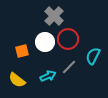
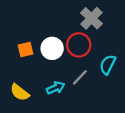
gray cross: (54, 16) -> (91, 18), moved
orange square: (22, 51) -> (25, 50), moved

